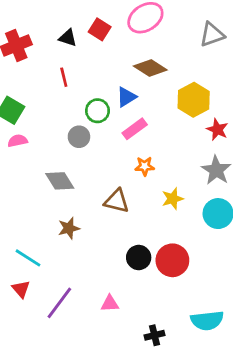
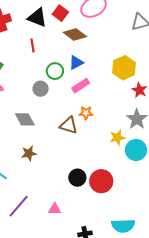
black triangle: (68, 38) -> (37, 18), size x1.5
brown diamond: (150, 68) -> (75, 34), moved
yellow star: (173, 199) -> (117, 138), moved
brown triangle: (117, 201) -> (69, 125), moved

